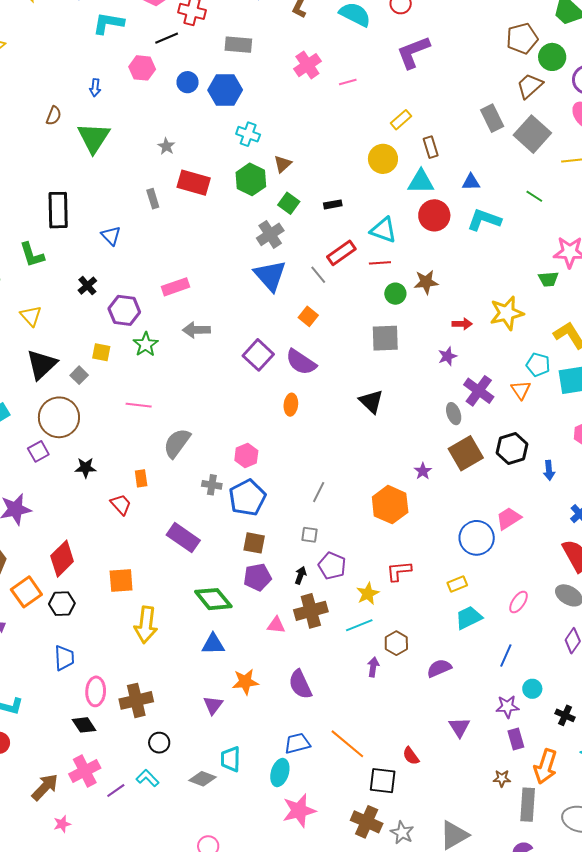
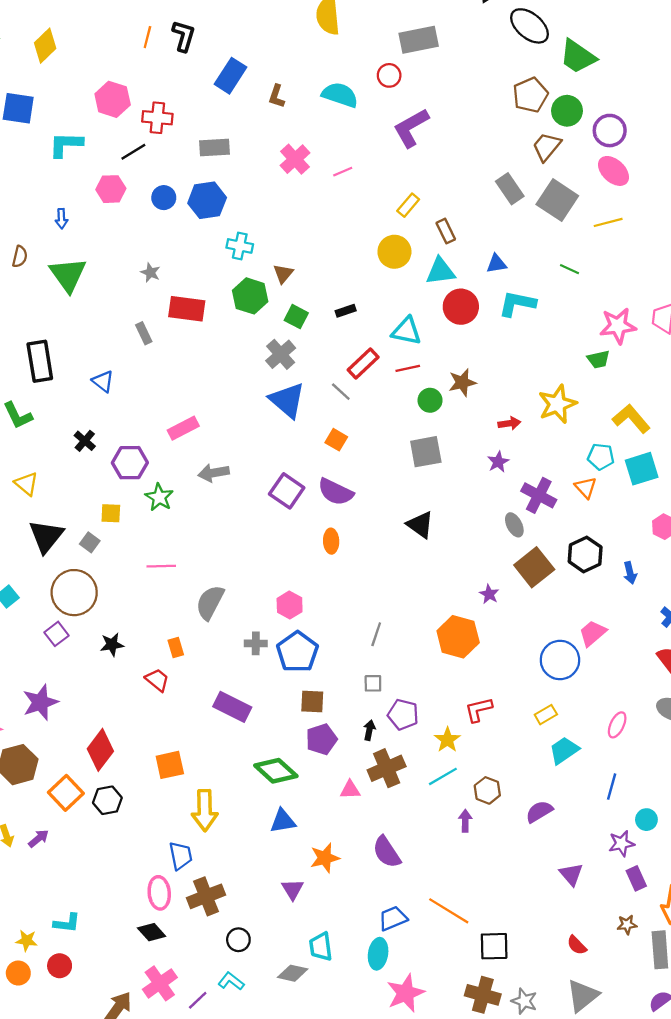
blue trapezoid: (64, 658) -> (181, 856), moved
red semicircle: (411, 756) -> (577, 945), moved

